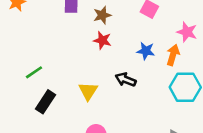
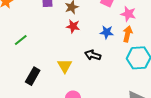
pink star: (187, 32) -> (128, 14), moved
green line: (34, 72) -> (21, 40), moved

